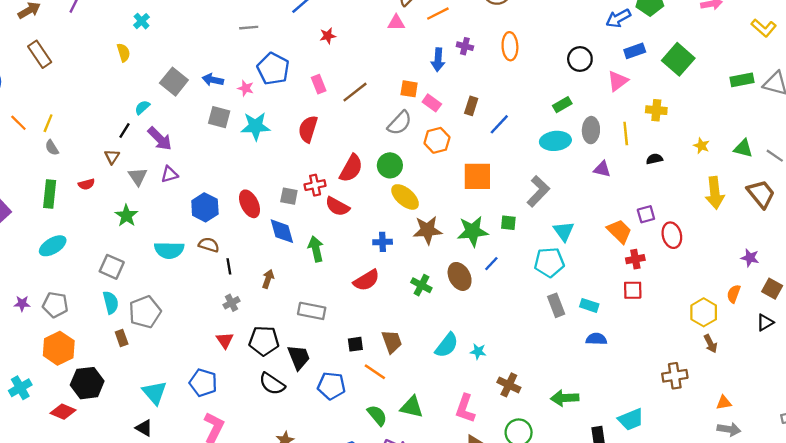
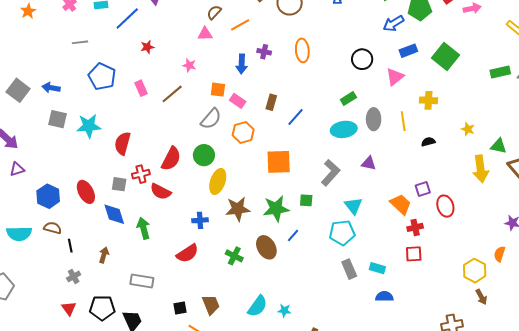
pink star: (246, 88) -> (189, 65), moved
red semicircle: (308, 129) -> (123, 143), moved
green triangle: (743, 148) -> (499, 146), moved
purple triangle: (602, 169) -> (369, 163), moved
yellow ellipse: (405, 197) -> (218, 181), turned 70

